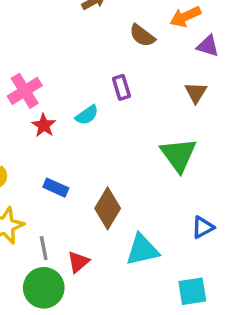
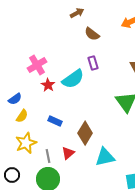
brown semicircle: (142, 36) -> (92, 34), moved
cyan semicircle: (87, 115) -> (73, 79), size x1.6
red triangle: (78, 262) -> (68, 153), moved

